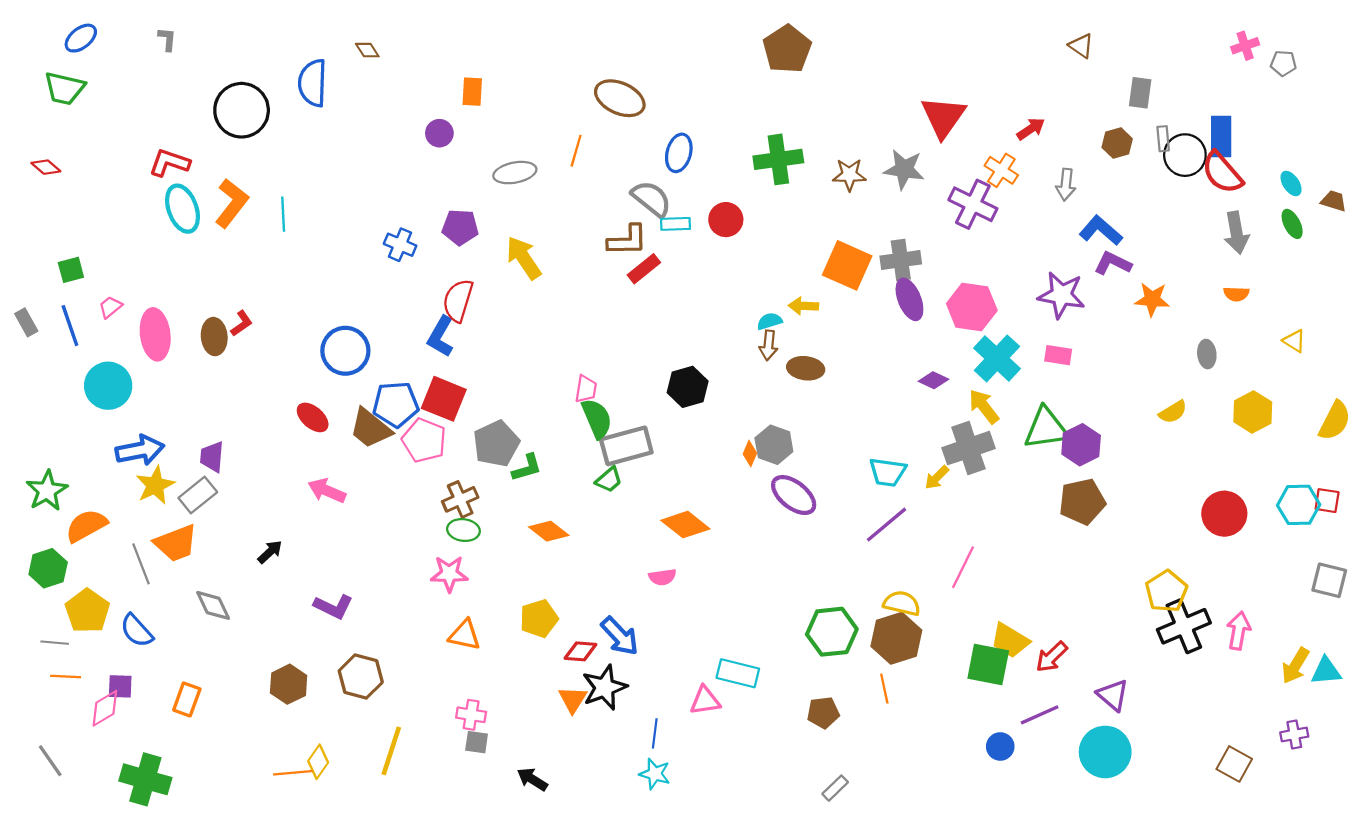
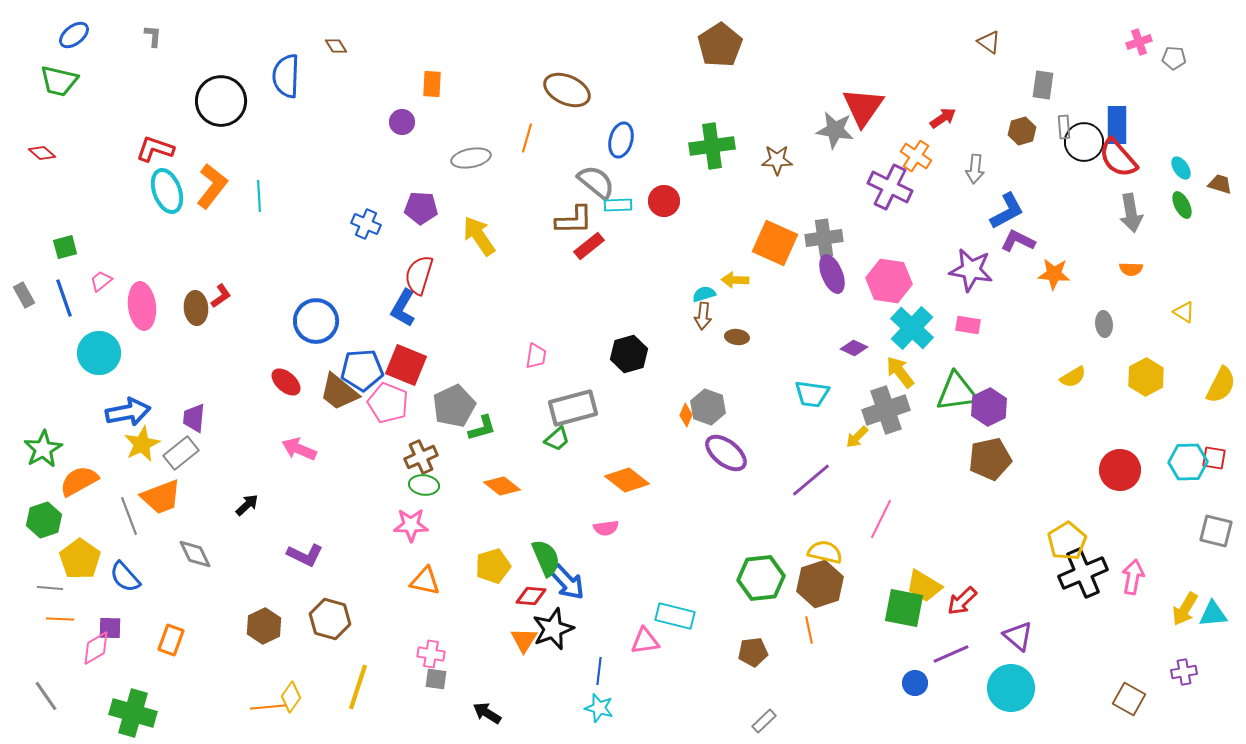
gray star: (904, 169) -> (835, 130), moved
blue L-shape: (1101, 230) -> (1007, 211), turned 111
brown ellipse: (806, 368) -> (737, 337), size x0.7
green semicircle: (597, 419) -> (546, 558), moved
cyan trapezoid: (888, 472) -> (812, 394), moved

